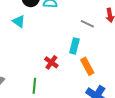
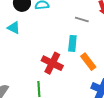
red cross: (51, 62) -> (52, 63), size x1.5

